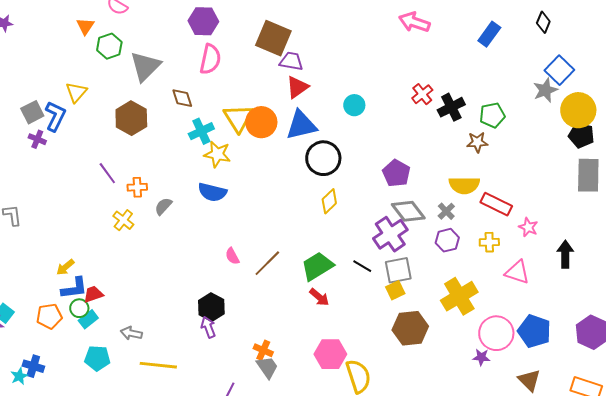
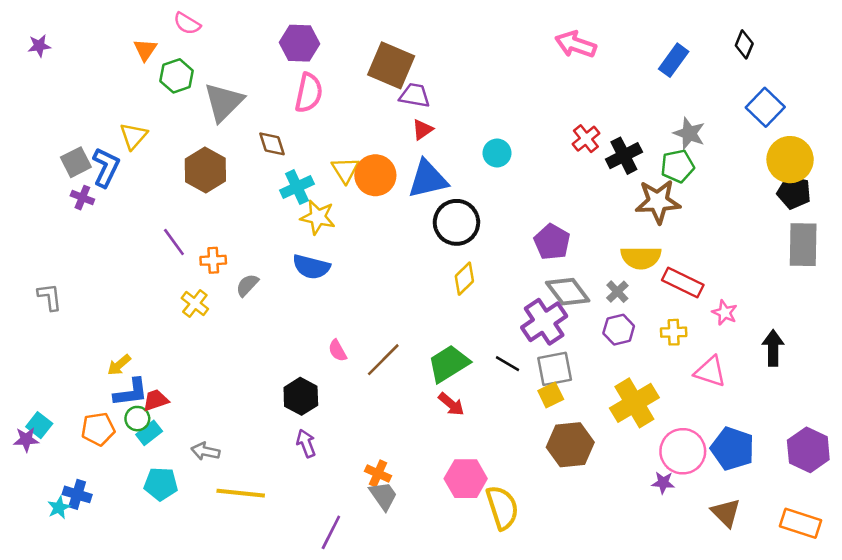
red triangle: (297, 87) -> (422, 129), size x0.7
gray star: (545, 90) -> (689, 133), moved, turned -30
yellow triangle: (238, 118) -> (345, 170), size x0.7
brown star: (477, 142) -> (658, 201), size x1.6
black hexagon: (211, 307) -> (301, 396), moved

